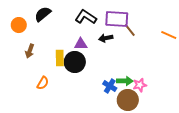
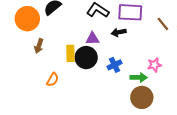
orange circle: (19, 25) -> (27, 19), size x1.5
brown line: (130, 30) -> (163, 24), moved
pink star: (140, 85) -> (154, 65), moved
blue cross: (110, 86) -> (114, 65), moved, turned 32

